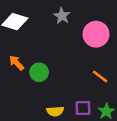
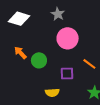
pink circle: (96, 34) -> (68, 38), moved
purple square: (83, 108) -> (67, 74), moved

